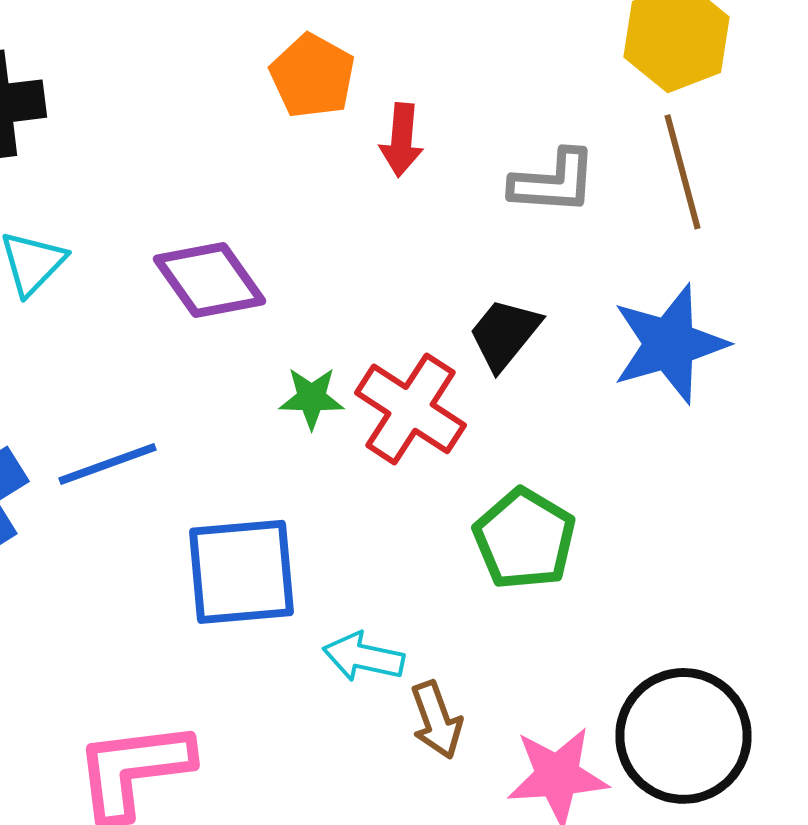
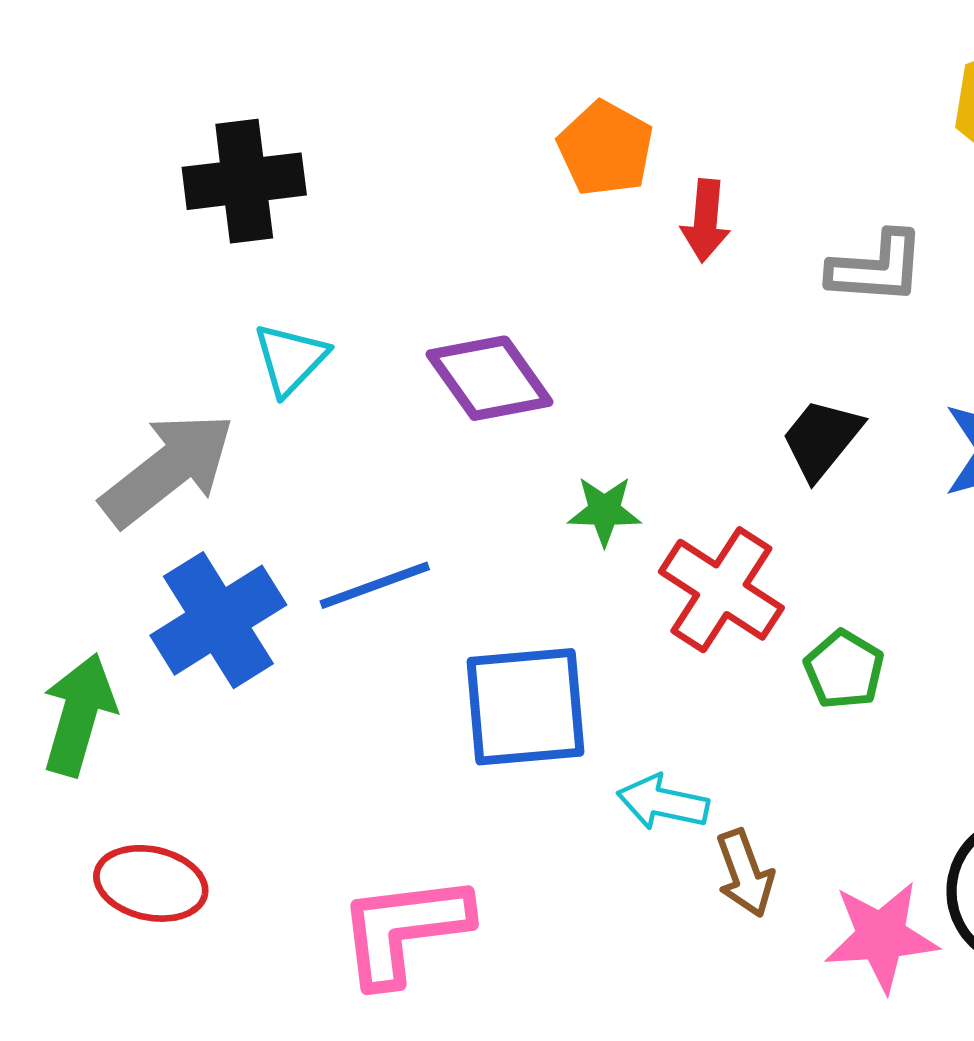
red cross: (410, 409) -> (721, 590), moved
green pentagon: (524, 539) -> (844, 670), size x0.7

